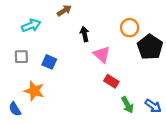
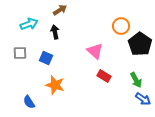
black arrow: (85, 34) -> (55, 32), moved
orange star: (34, 91) -> (55, 85), moved
green arrow: (127, 105) -> (136, 80), moved
blue semicircle: (15, 109) -> (29, 102), moved

